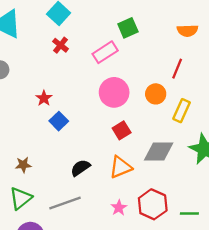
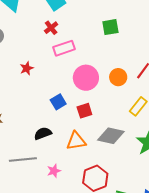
pink rectangle: (105, 52) -> (64, 48), moved
orange circle: (156, 94) -> (118, 77), moved
blue square: (59, 121) -> (58, 102), moved
pink star: (119, 208) -> (54, 171), moved

